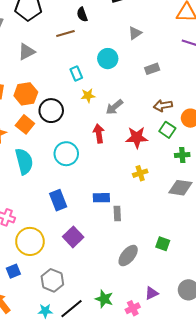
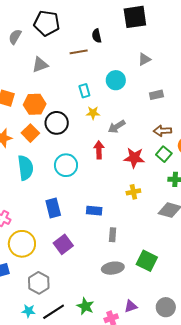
gray rectangle: (117, 213) -> (113, 235), moved
green square: (163, 244) -> (147, 261), size x1.5
gray ellipse: (128, 256) -> (113, 268), turned 35

